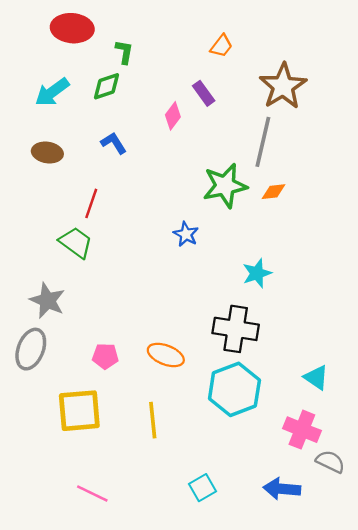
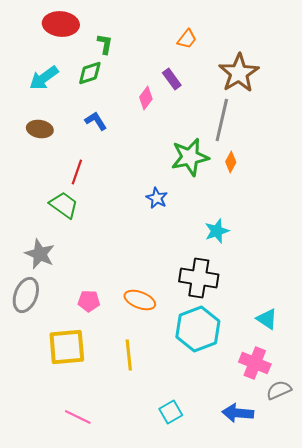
orange diamond: (274, 192) -> (231, 162), turned -55
gray semicircle: (330, 462) -> (279, 390), turned -50

